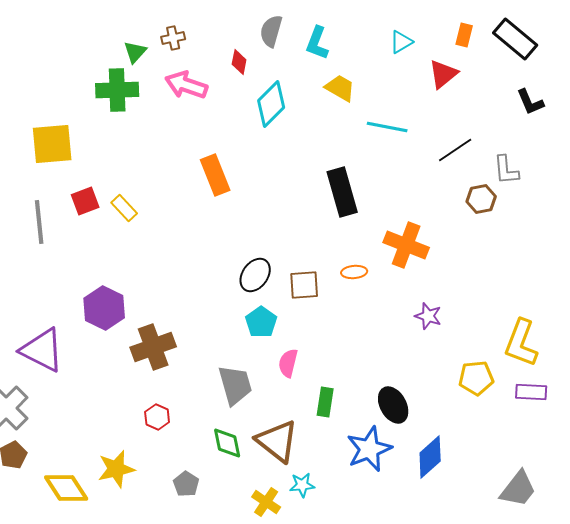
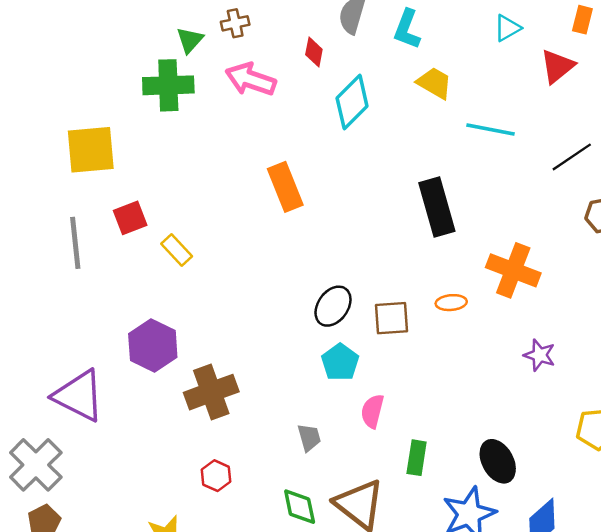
yellow rectangle: (124, 208) -> (177, 250), moved
gray trapezoid: (235, 385) -> (309, 437), size x0.6

